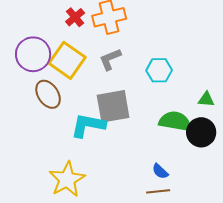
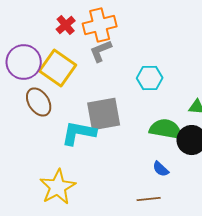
gray L-shape: (110, 59) -> (101, 51), moved
blue semicircle: (160, 171) -> (161, 169), moved

